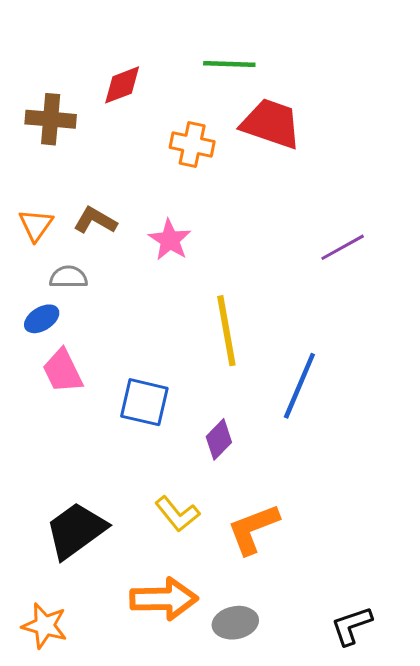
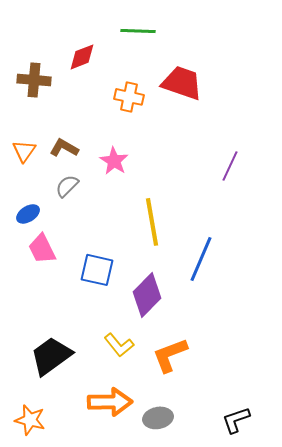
green line: (229, 64) -> (138, 31), moved
purple line: (343, 247) -> (230, 166), turned -36
gray semicircle: (68, 277) -> (67, 186), moved, turned -45
purple diamond: (219, 439) -> (147, 295), size x1.6

